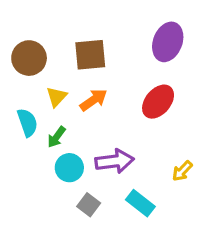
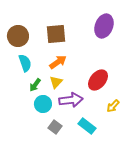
yellow triangle: (56, 97) -> (56, 82), moved
red ellipse: (158, 102) -> (98, 80), moved
cyan semicircle: (27, 123) -> (25, 63), moved

